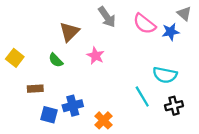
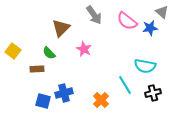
brown rectangle: (35, 89) -> (37, 69), moved
orange cross: (103, 120) -> (101, 100), moved

